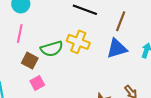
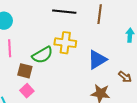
blue triangle: (117, 48) -> (97, 60), moved
pink square: (37, 83) -> (27, 91), moved

